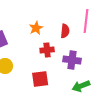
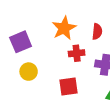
orange star: (36, 28) -> (64, 28), size x1.5

